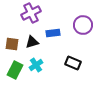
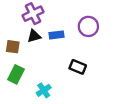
black triangle: (32, 42) -> (34, 36), moved
cyan cross: (36, 65) -> (44, 90), moved

